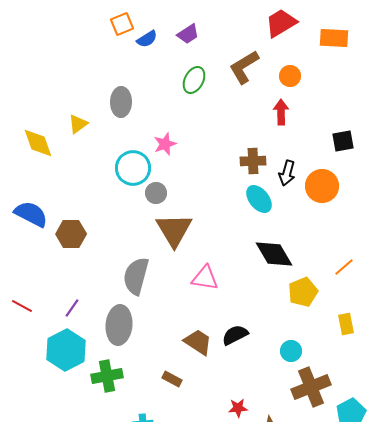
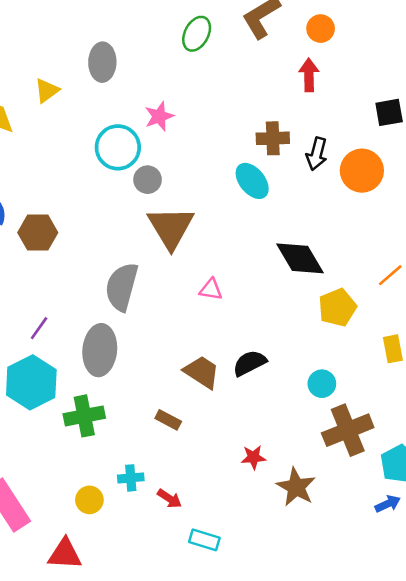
cyan ellipse: (259, 199) -> (252, 181), moved
pink triangle: (205, 278) -> (211, 289), size x0.7

